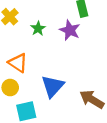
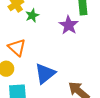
green star: (38, 29) -> (32, 15), moved

